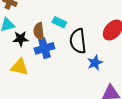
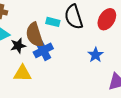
brown semicircle: (39, 31) -> (35, 35), size x1.4
black semicircle: (78, 41) -> (74, 17), moved

